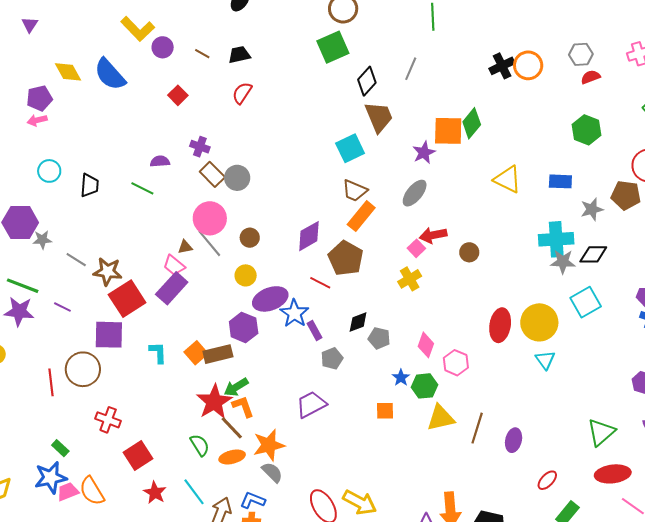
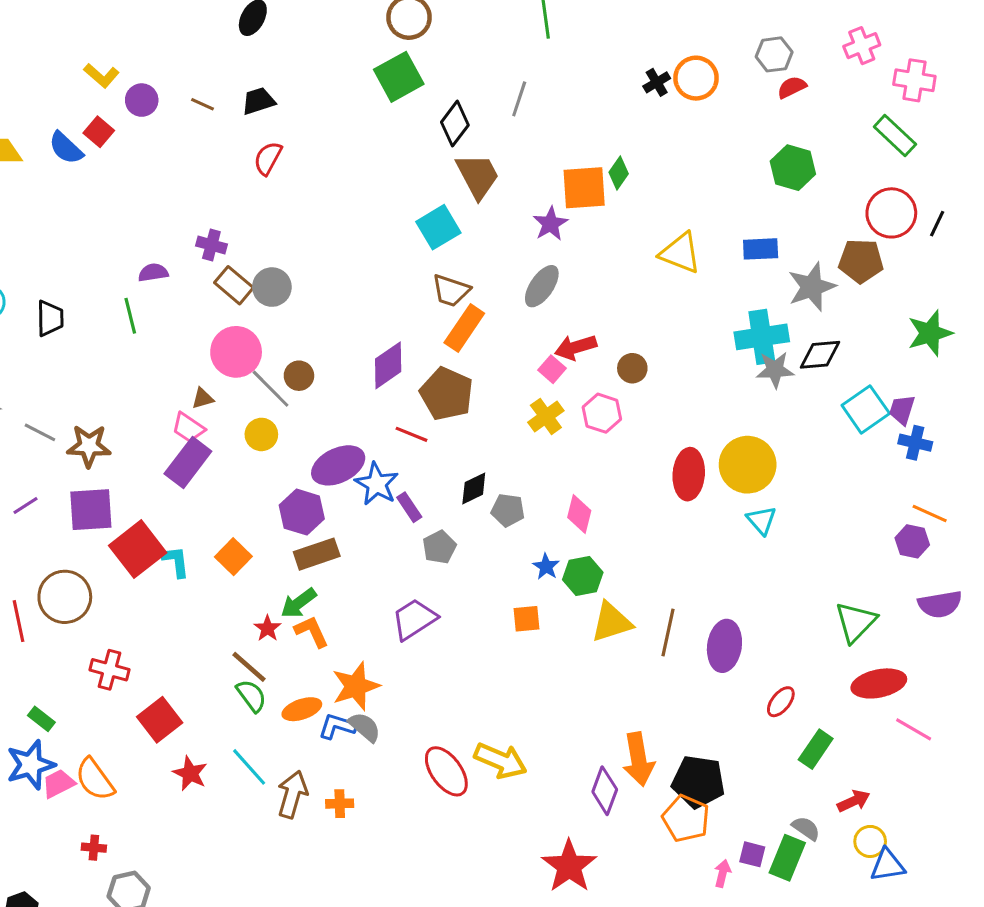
yellow L-shape: (138, 29) -> (101, 76), size x0.7
black cross: (502, 66) -> (657, 82), size x0.7
blue semicircle: (110, 74) -> (66, 148), size x0.7
red square: (178, 95) -> (99, 132), moved
green diamond: (472, 123) -> (619, 173), size x0.7
green line: (142, 188) -> (130, 316), turned 55
gray star: (592, 209) -> (812, 287), size x1.4
gray line: (209, 243) -> (271, 389), moved
yellow circle: (246, 275) -> (261, 434), moved
red square: (127, 299) -> (138, 549), moved
cyan square: (586, 302) -> (866, 409), moved
purple line: (62, 307) -> (26, 506), turned -54
purple square: (109, 335) -> (91, 510), moved
brown rectangle: (218, 354) -> (317, 554), moved
pink hexagon: (456, 363) -> (602, 413), moved
red star: (214, 402) -> (267, 628), size x0.5
brown line: (232, 428) -> (249, 667), moved
purple ellipse: (514, 440) -> (724, 646), size x1.4
blue L-shape: (253, 500) -> (337, 726), moved

